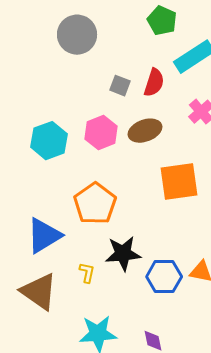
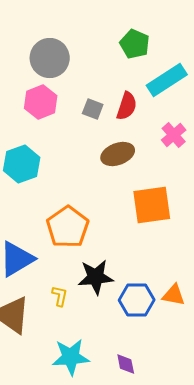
pink hexagon: (101, 133) -> (41, 102), moved

